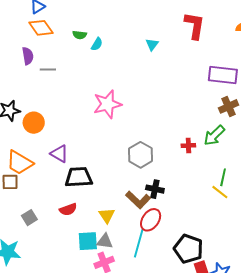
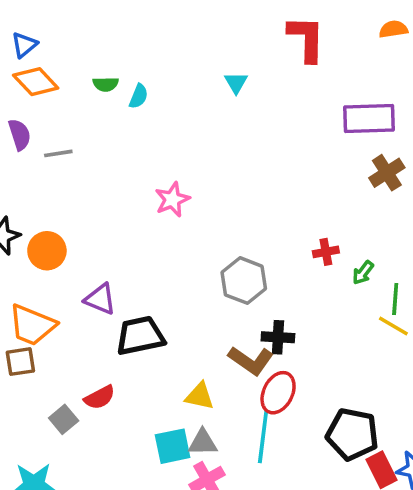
pink star: (107, 104) -> (172, 199), size x0.7
green arrow: (214, 135) -> (363, 273), moved, size x0.6
red semicircle: (68, 209) -> (100, 397), moved
yellow triangle: (107, 215) -> (200, 396), turned -36

